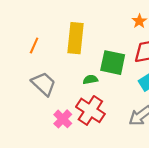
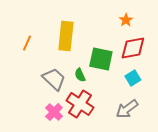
green semicircle: (90, 80) -> (80, 75), turned -104
gray trapezoid: (44, 84) -> (54, 79), moved

